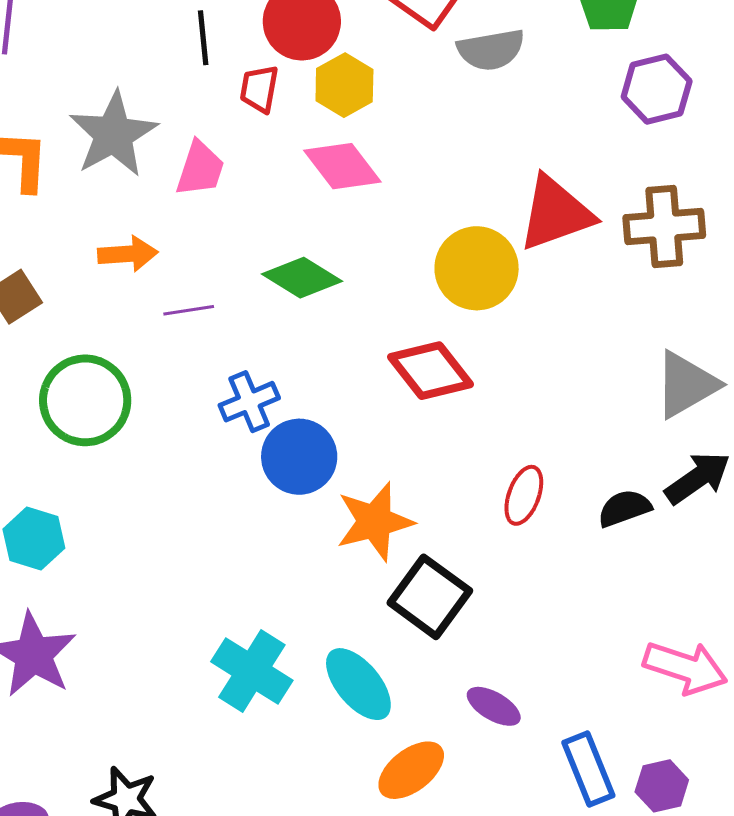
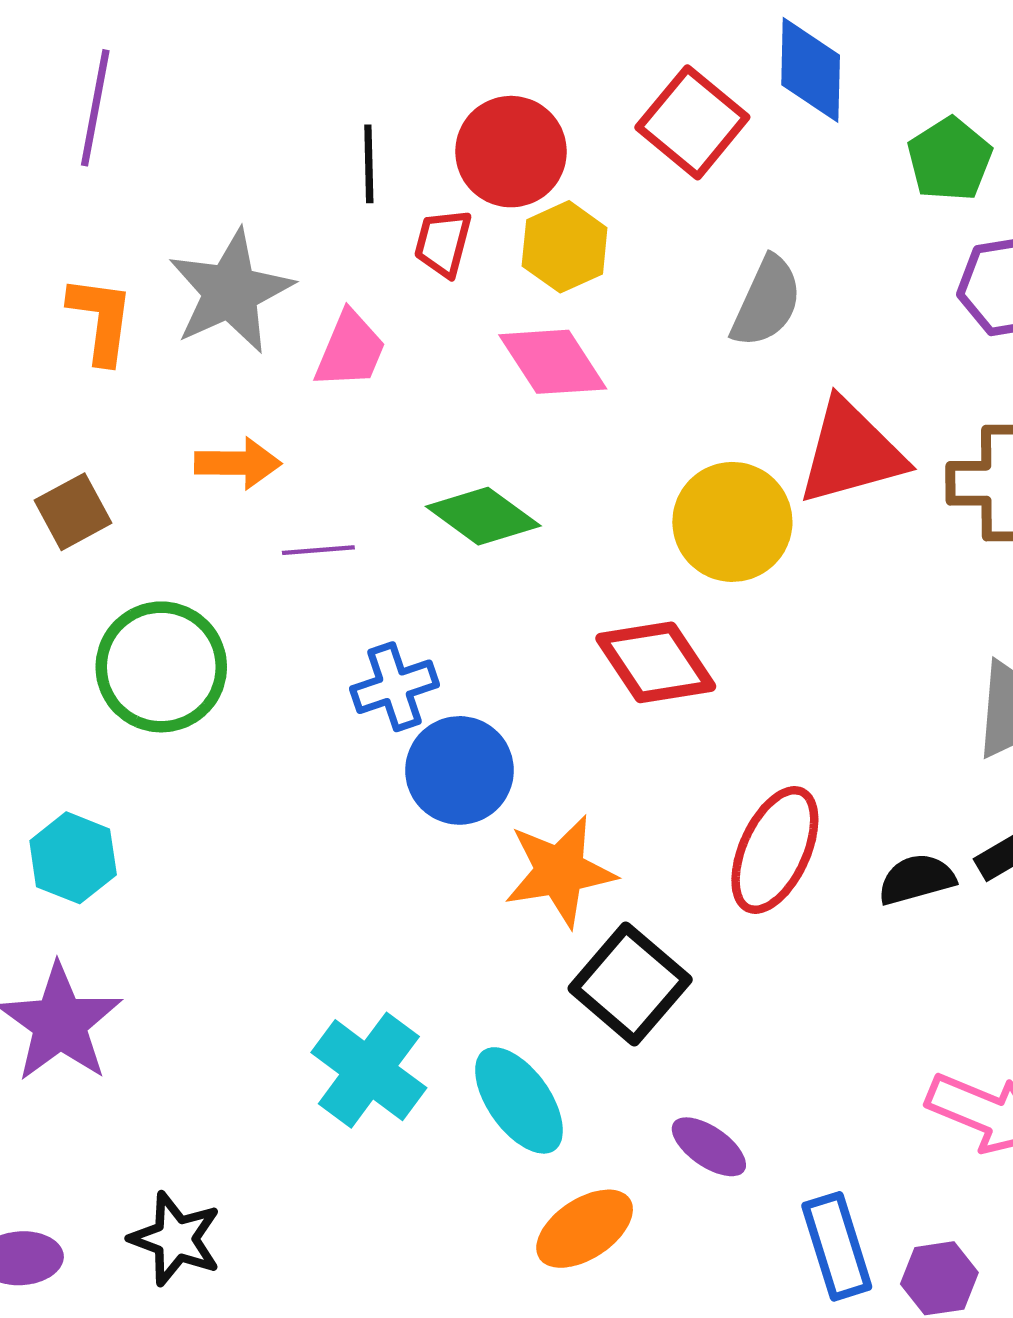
gray semicircle: (491, 50) -> (766, 302), moved, turned -60
red ellipse: (524, 495) -> (775, 850), size x1.5

